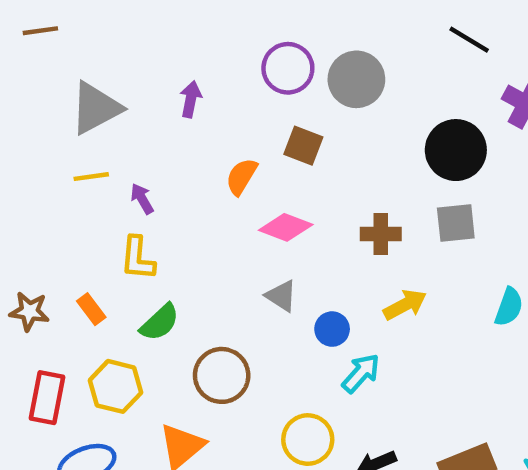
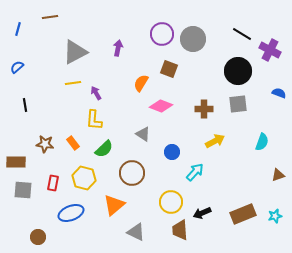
black line: (469, 40) -> (242, 34), moved
gray triangle: (281, 296) -> (143, 134), moved
blue circle: (332, 329) -> (172, 152), moved
red rectangle: (47, 398) -> (53, 183), size x0.7

